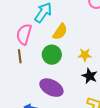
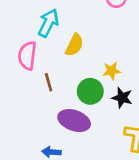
green circle: (52, 55) -> (90, 91), moved
brown line: (20, 56) -> (49, 82), moved

